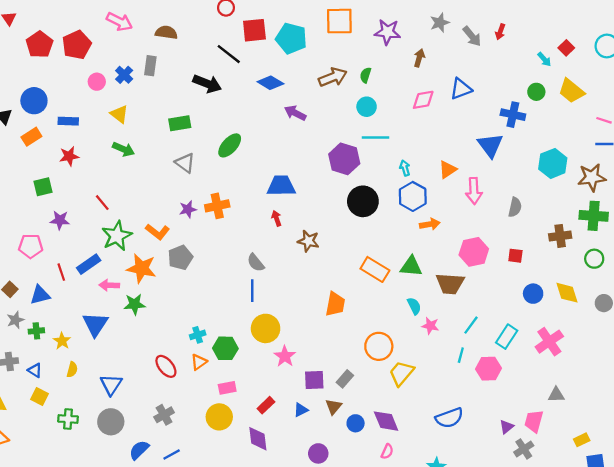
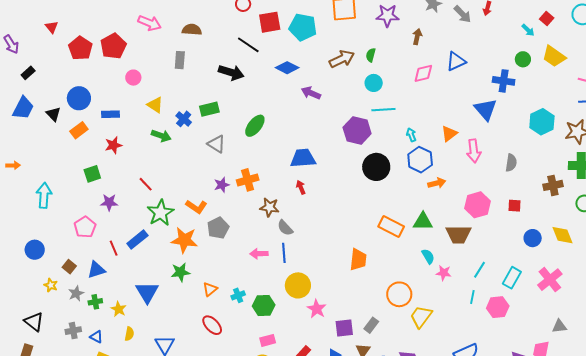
blue cross: (124, 75) -> (184, 119), moved
brown star: (308, 241) -> (269, 207), moved
pink pentagon: (31, 246) -> (85, 227), turned -30
pink arrow: (109, 285) -> (259, 254), moved
orange triangle: (199, 362) -> (210, 289), moved

